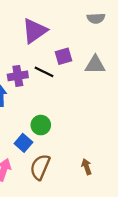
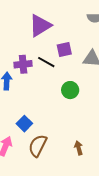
green circle: (41, 125) -> (70, 90), moved

